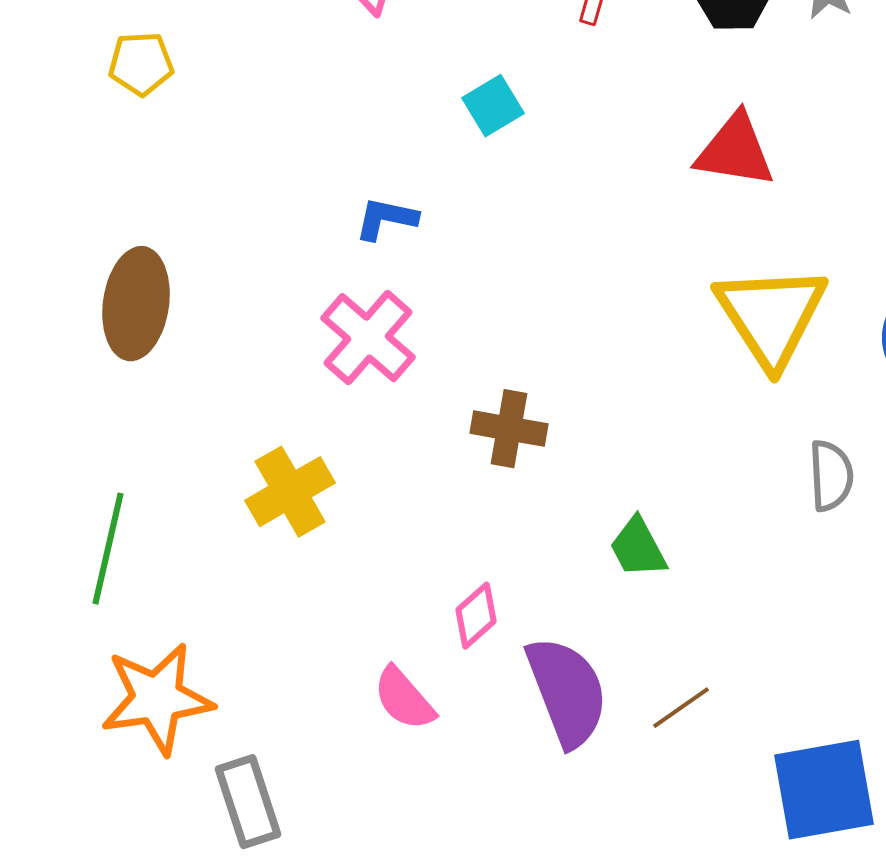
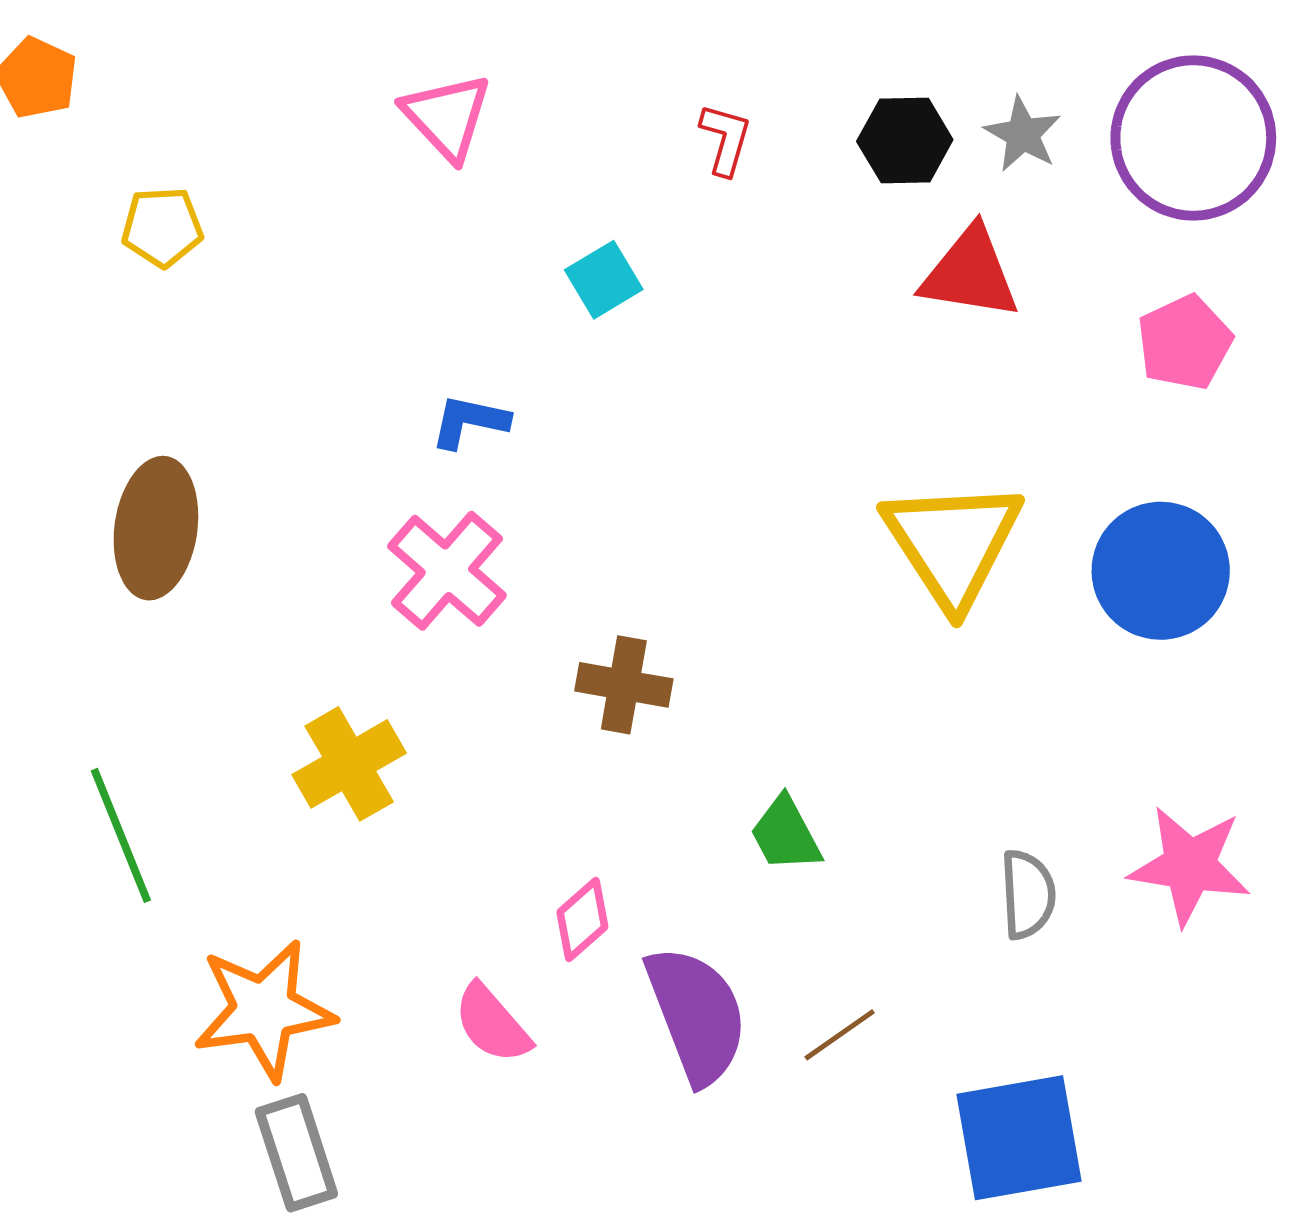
red triangle: (735, 151) -> (970, 273), moved
gray semicircle: (831, 476) -> (1028, 894), moved
green line: (108, 549) -> (121, 835), turned -35
orange star: (157, 699) -> (264, 1010), moved

